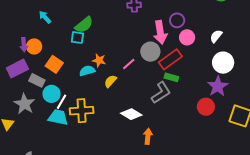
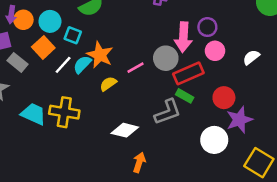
cyan square: (77, 38) -> (73, 35), moved
orange star: (99, 60) -> (100, 55), size x1.5
white circle: (223, 63) -> (214, 140), moved
cyan semicircle: (87, 71) -> (82, 64), turned -42
cyan circle: (52, 94) -> (50, 21), moved
white line: (61, 102) -> (63, 65), moved
red circle: (206, 107) -> (224, 98), moved
white diamond: (131, 114) -> (125, 130), turned -30

